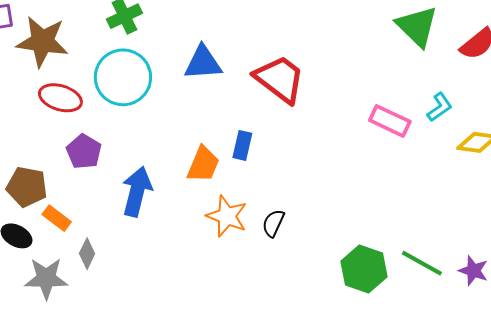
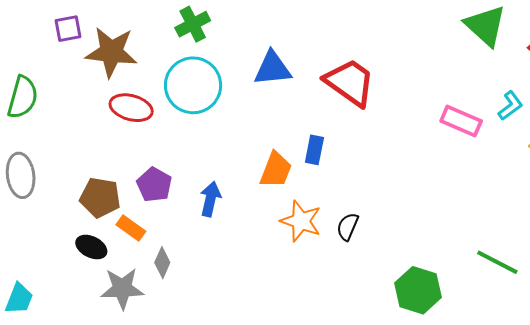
purple pentagon: (84, 152) -> (154, 185), moved
blue arrow: (137, 191) -> (210, 199), size x0.7
green hexagon: (364, 269) -> (418, 290), moved

